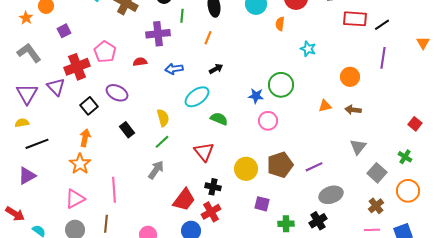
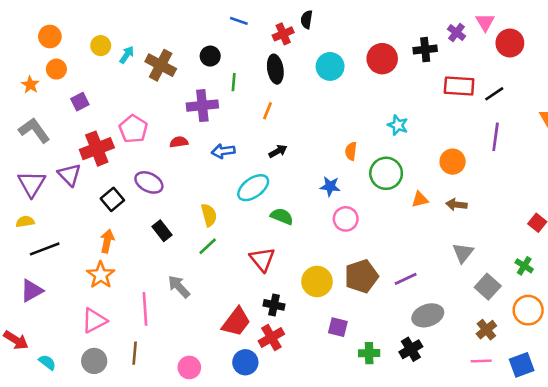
orange semicircle: (280, 24) -> (351, 151), moved
green circle: (281, 85) -> (386, 173), moved
gray arrow: (156, 170) -> (179, 287), moved, turned -78

